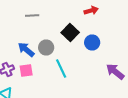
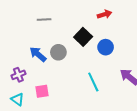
cyan line: (61, 68) -> (93, 82), moved
pink square: (26, 70) -> (42, 91), moved

